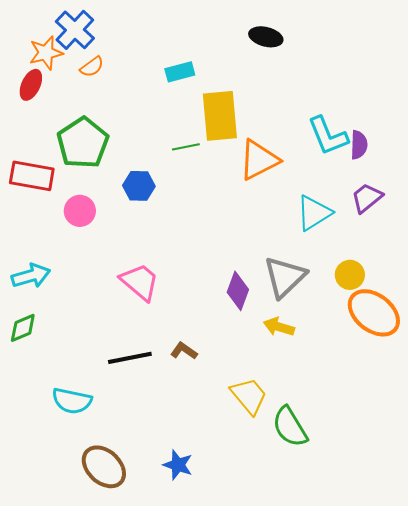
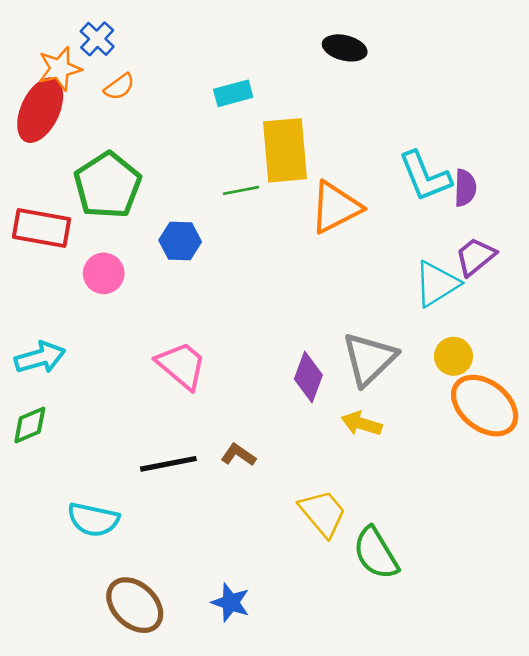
blue cross: (75, 30) -> (97, 39), size x0.7
red ellipse: (31, 85) -> (40, 110), size x1.6
cyan triangle: (314, 213) -> (437, 284), moved

